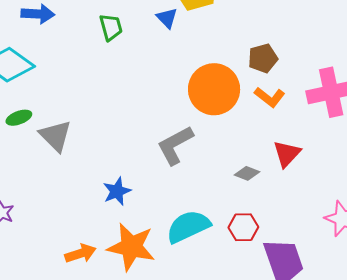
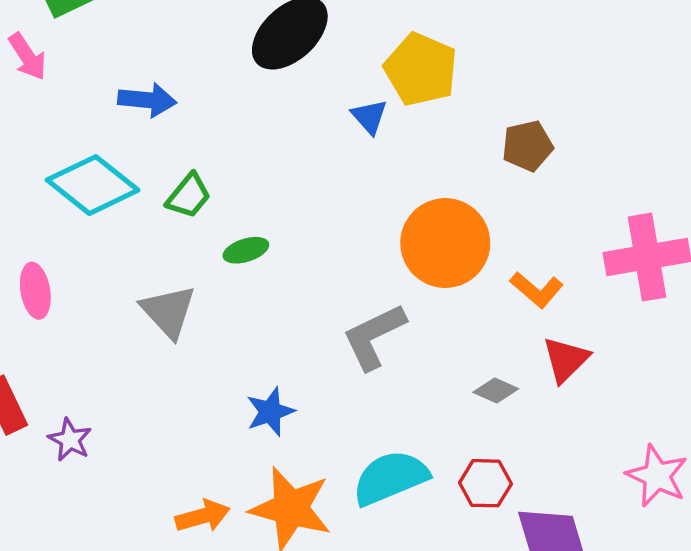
green trapezoid: (111, 27) -> (189, 196), moved, turned 52
brown pentagon: (263, 58) -> (527, 146), moved
orange L-shape: (270, 97) -> (537, 290), moved
green ellipse: (19, 118) -> (246, 250), moved

